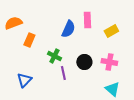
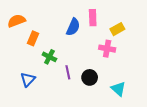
green cross: (54, 56) -> (49, 57), moved
black circle: (84, 62) -> (90, 77), moved
pink cross: (109, 62) -> (107, 49), moved

